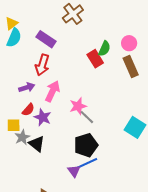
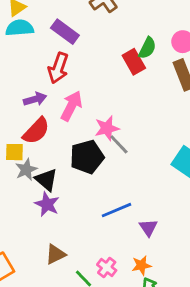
cyan semicircle: (14, 38) -> (20, 28), turned -120
red semicircle: (28, 110) -> (36, 131), size x1.5
purple star: (43, 117) -> (47, 204), moved
black pentagon: (86, 145) -> (87, 157), moved
purple triangle: (74, 171) -> (148, 228), moved

